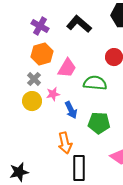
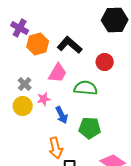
black L-shape: (79, 24) -> (70, 45), moved
purple cross: (40, 26) -> (20, 28), moved
orange hexagon: (42, 54) -> (38, 44), moved

